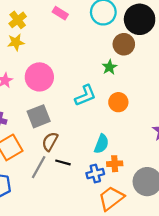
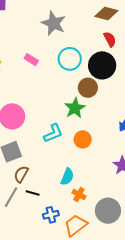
green star: (109, 67) -> (75, 108), size x1.5
orange cross: (115, 164) -> (79, 194), turned 32
blue cross: (95, 174) -> (51, 215), moved

